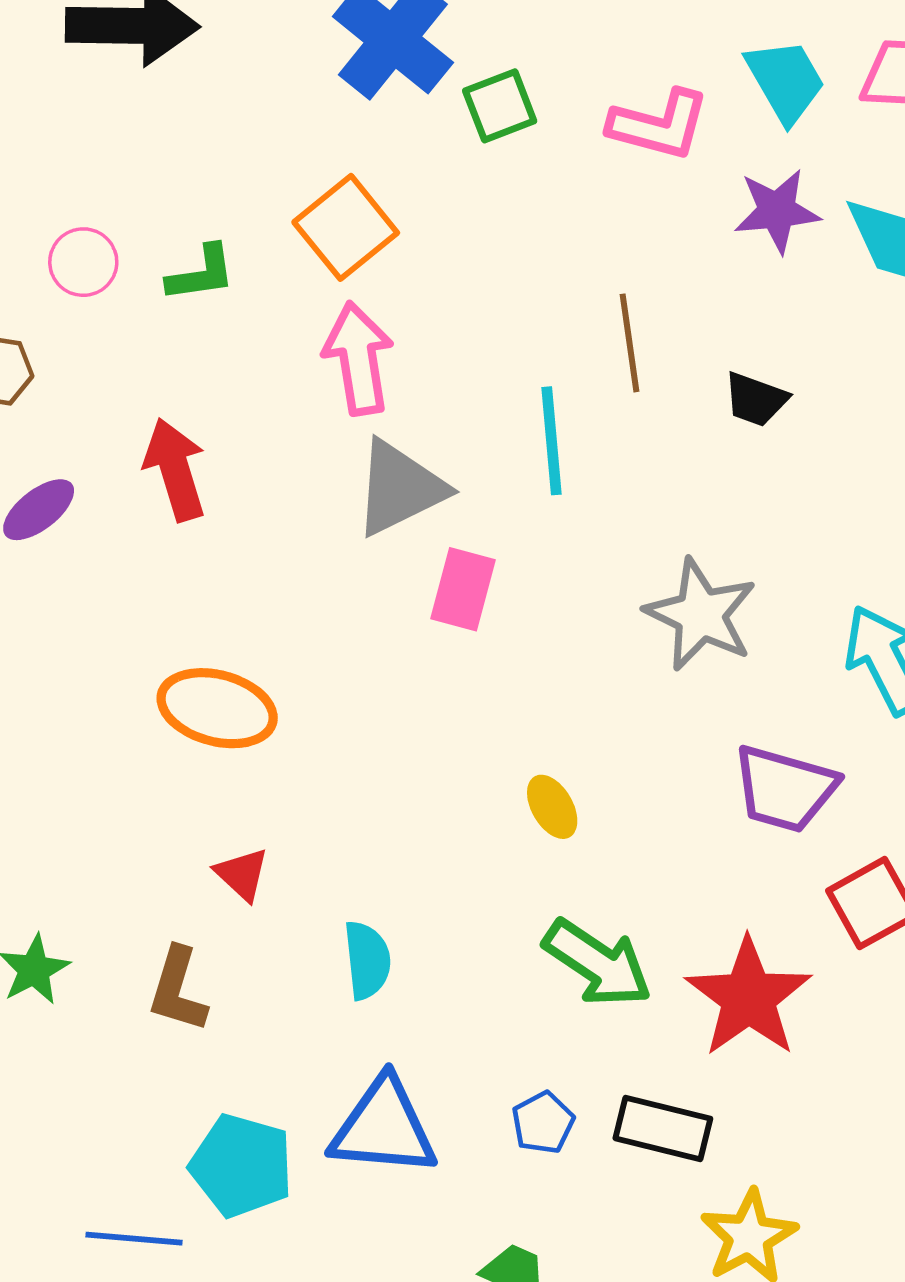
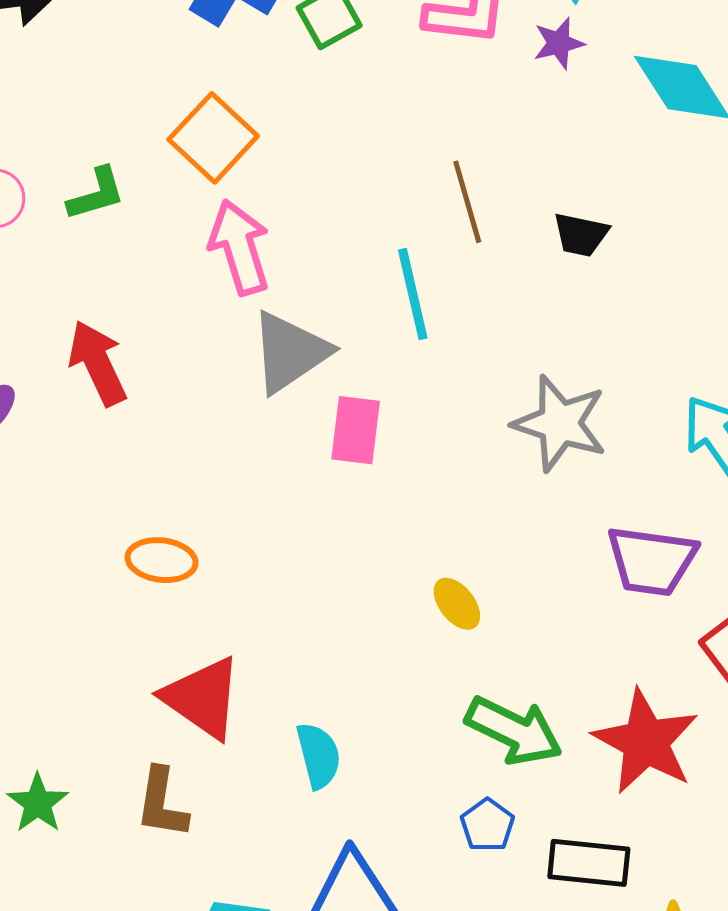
purple star: (777, 211) -> (559, 43), moved, size x0.7
orange ellipse: (217, 708) -> (162, 560), size x0.7
red triangle: (242, 874) -> (202, 698), size x1.8
blue pentagon: (543, 1123) -> (487, 825), moved

